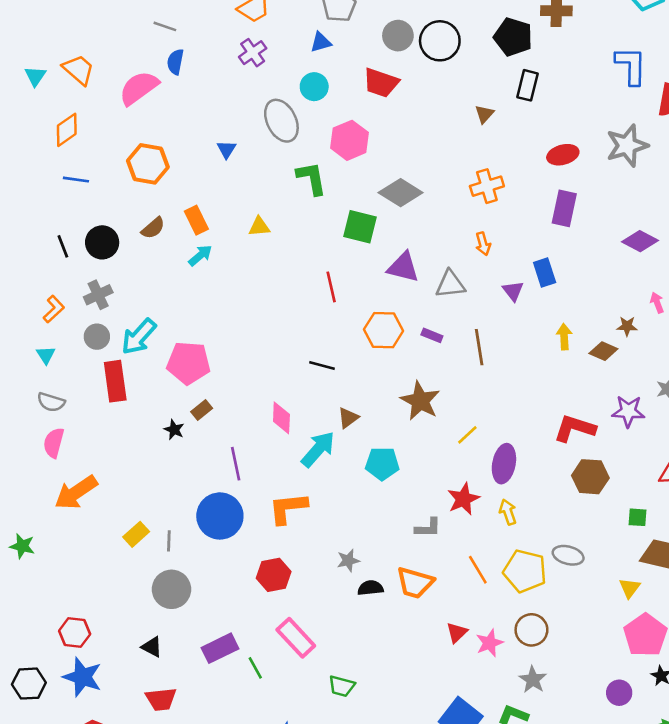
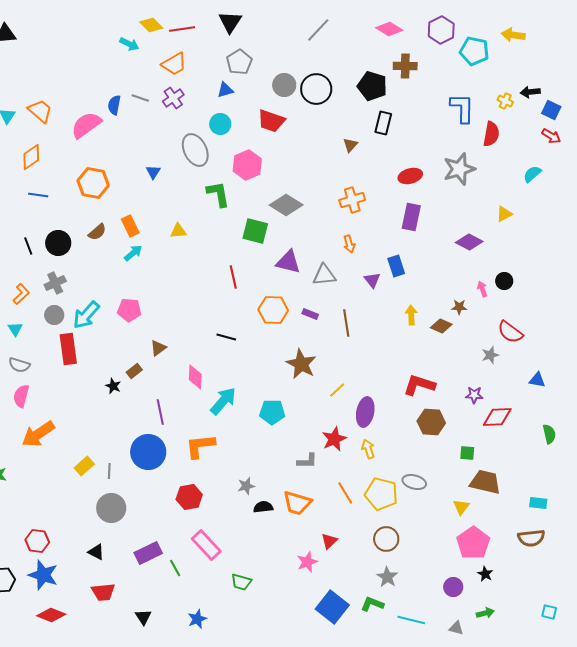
gray line: (165, 26) -> (140, 98), moved
pink pentagon: (188, 363) -> (129, 310), moved, size x0.7
purple star: (628, 411) -> (474, 395), moved, size x0.7
brown triangle: (348, 418) -> (158, 348), moved
pink star: (490, 643) -> (307, 562), moved

